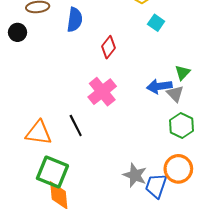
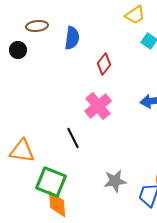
orange triangle: (39, 133) -> (22, 151), moved
gray star: (135, 175) -> (115, 181), moved, turned -30

